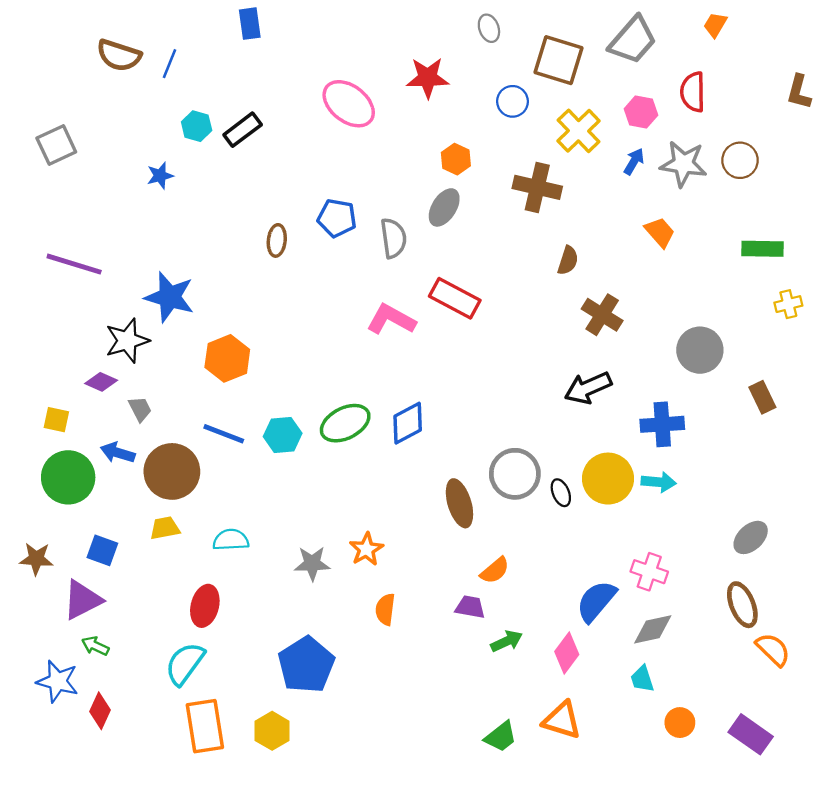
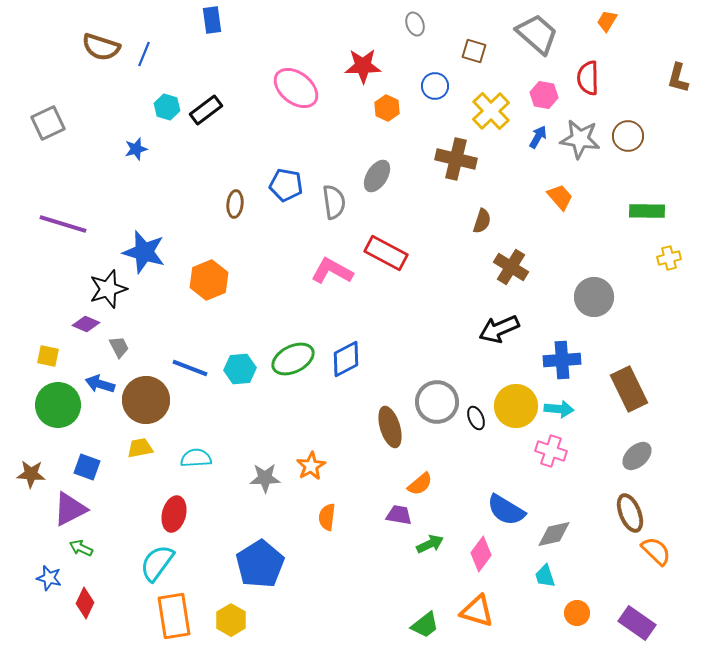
gray trapezoid: (633, 40) -> (537, 34), turned -90
brown square: (558, 60) -> (474, 51), size x0.6
orange hexagon: (456, 159) -> (387, 108), moved
orange hexagon: (227, 358) -> (209, 280), moved
brown rectangle: (762, 397) -> (629, 389), moved, size x1.6
pink cross: (649, 572) -> (551, 451), moved
blue semicircle: (596, 601) -> (506, 510), turned -99
blue star: (58, 681) -> (49, 578), size x0.7

